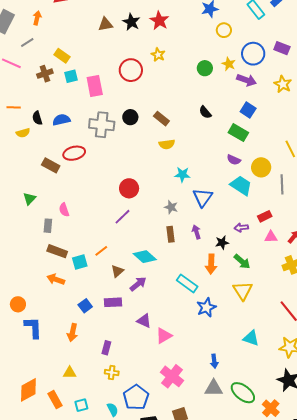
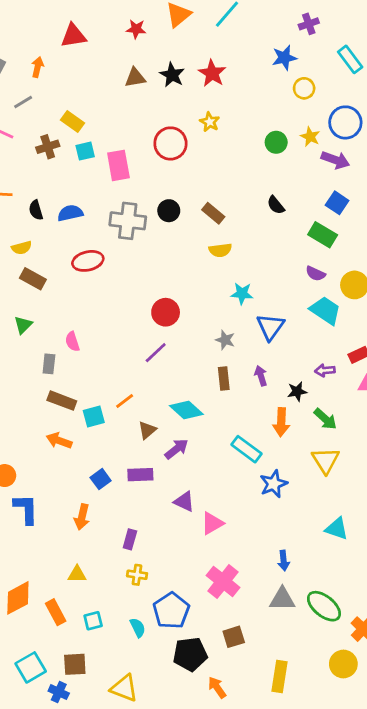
yellow semicircle: (23, 133) -> (22, 248), moved
brown rectangle: (51, 165) -> (33, 279), moved

